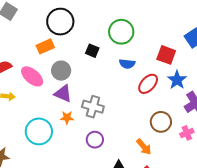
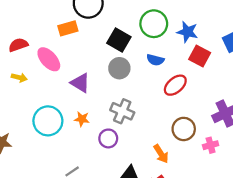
black square: (92, 51) -> (119, 40), size x1.5
gray circle: (61, 71) -> (119, 68), moved
blue star: (177, 80) -> (187, 32), moved, turned -30
gray cross: (93, 107) -> (122, 111), moved
orange star: (67, 118) -> (82, 119), moved

